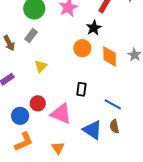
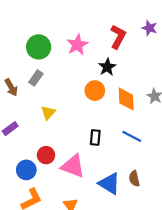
blue line: (113, 104) -> (132, 136), moved

